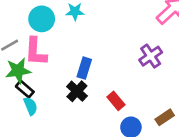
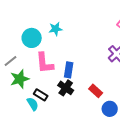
pink L-shape: (36, 52) -> (45, 63), moved
black rectangle: (25, 89) -> (41, 95), moved

